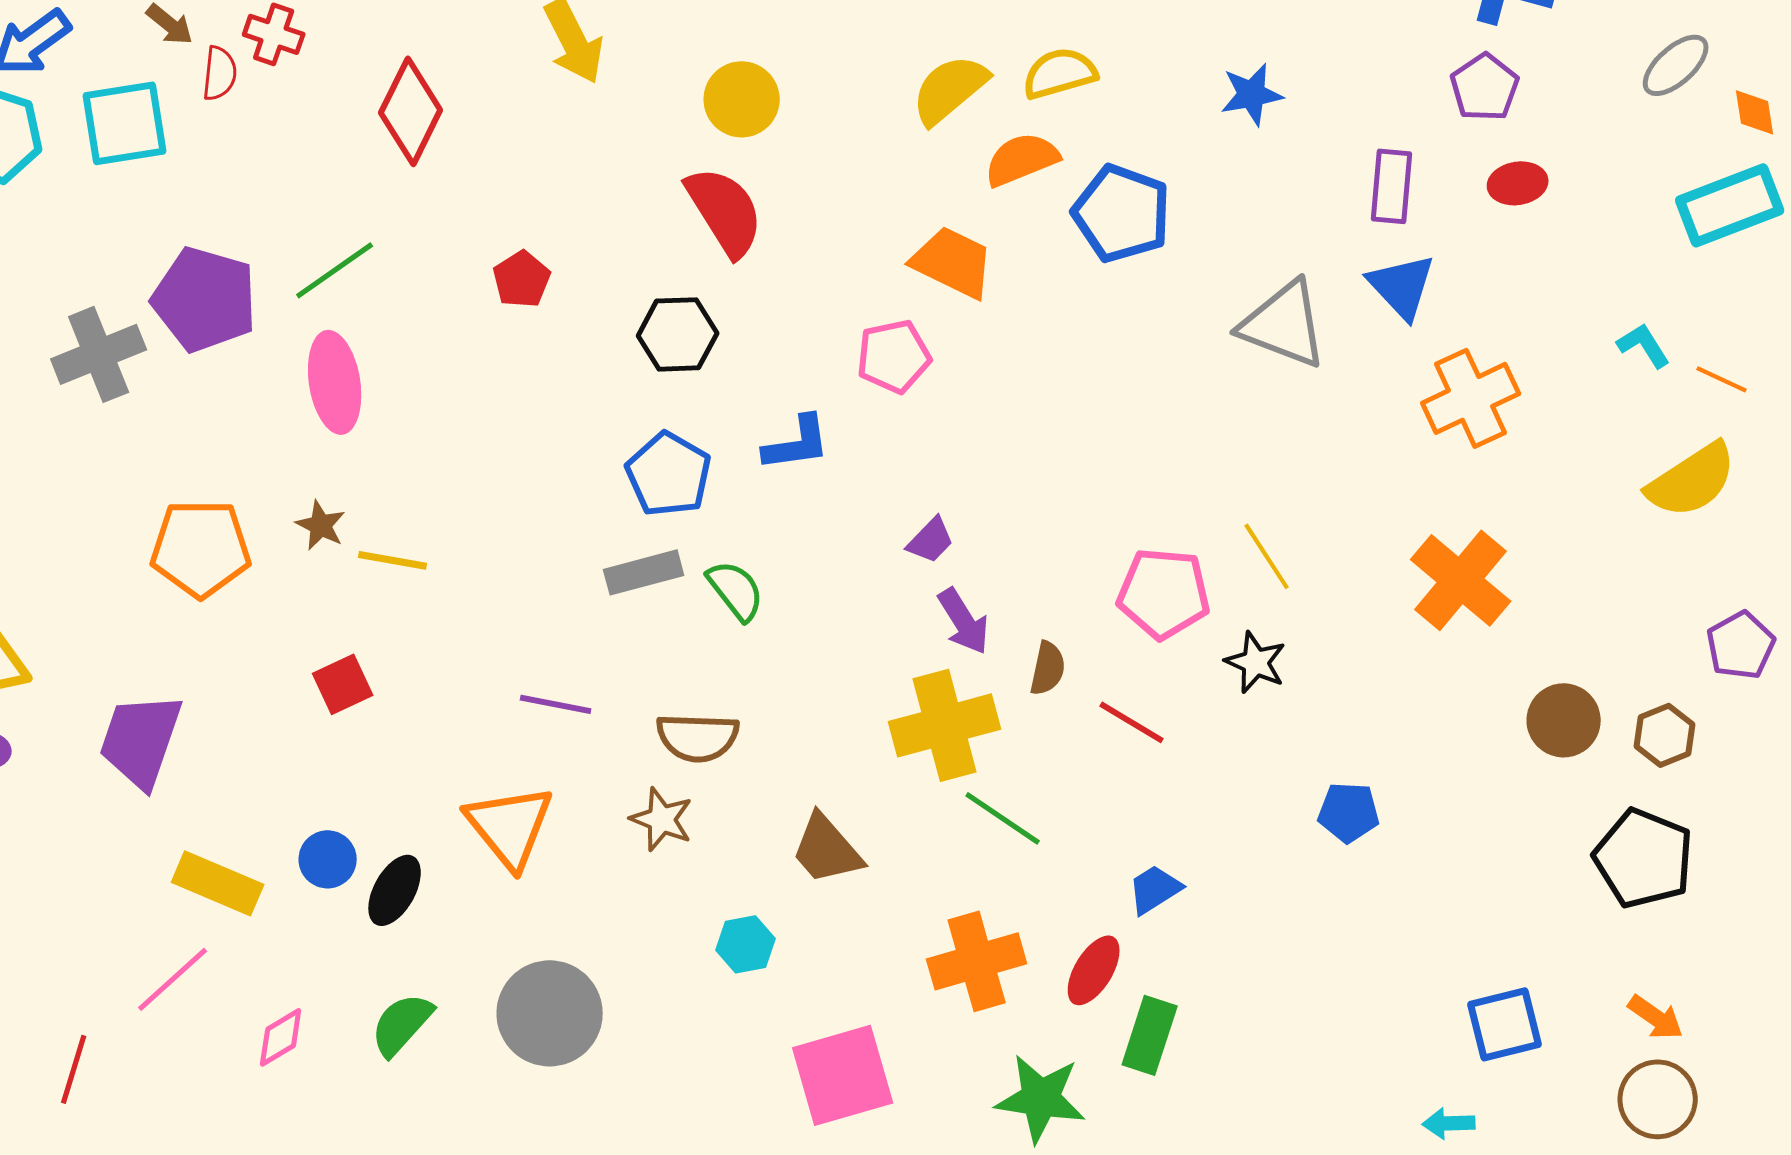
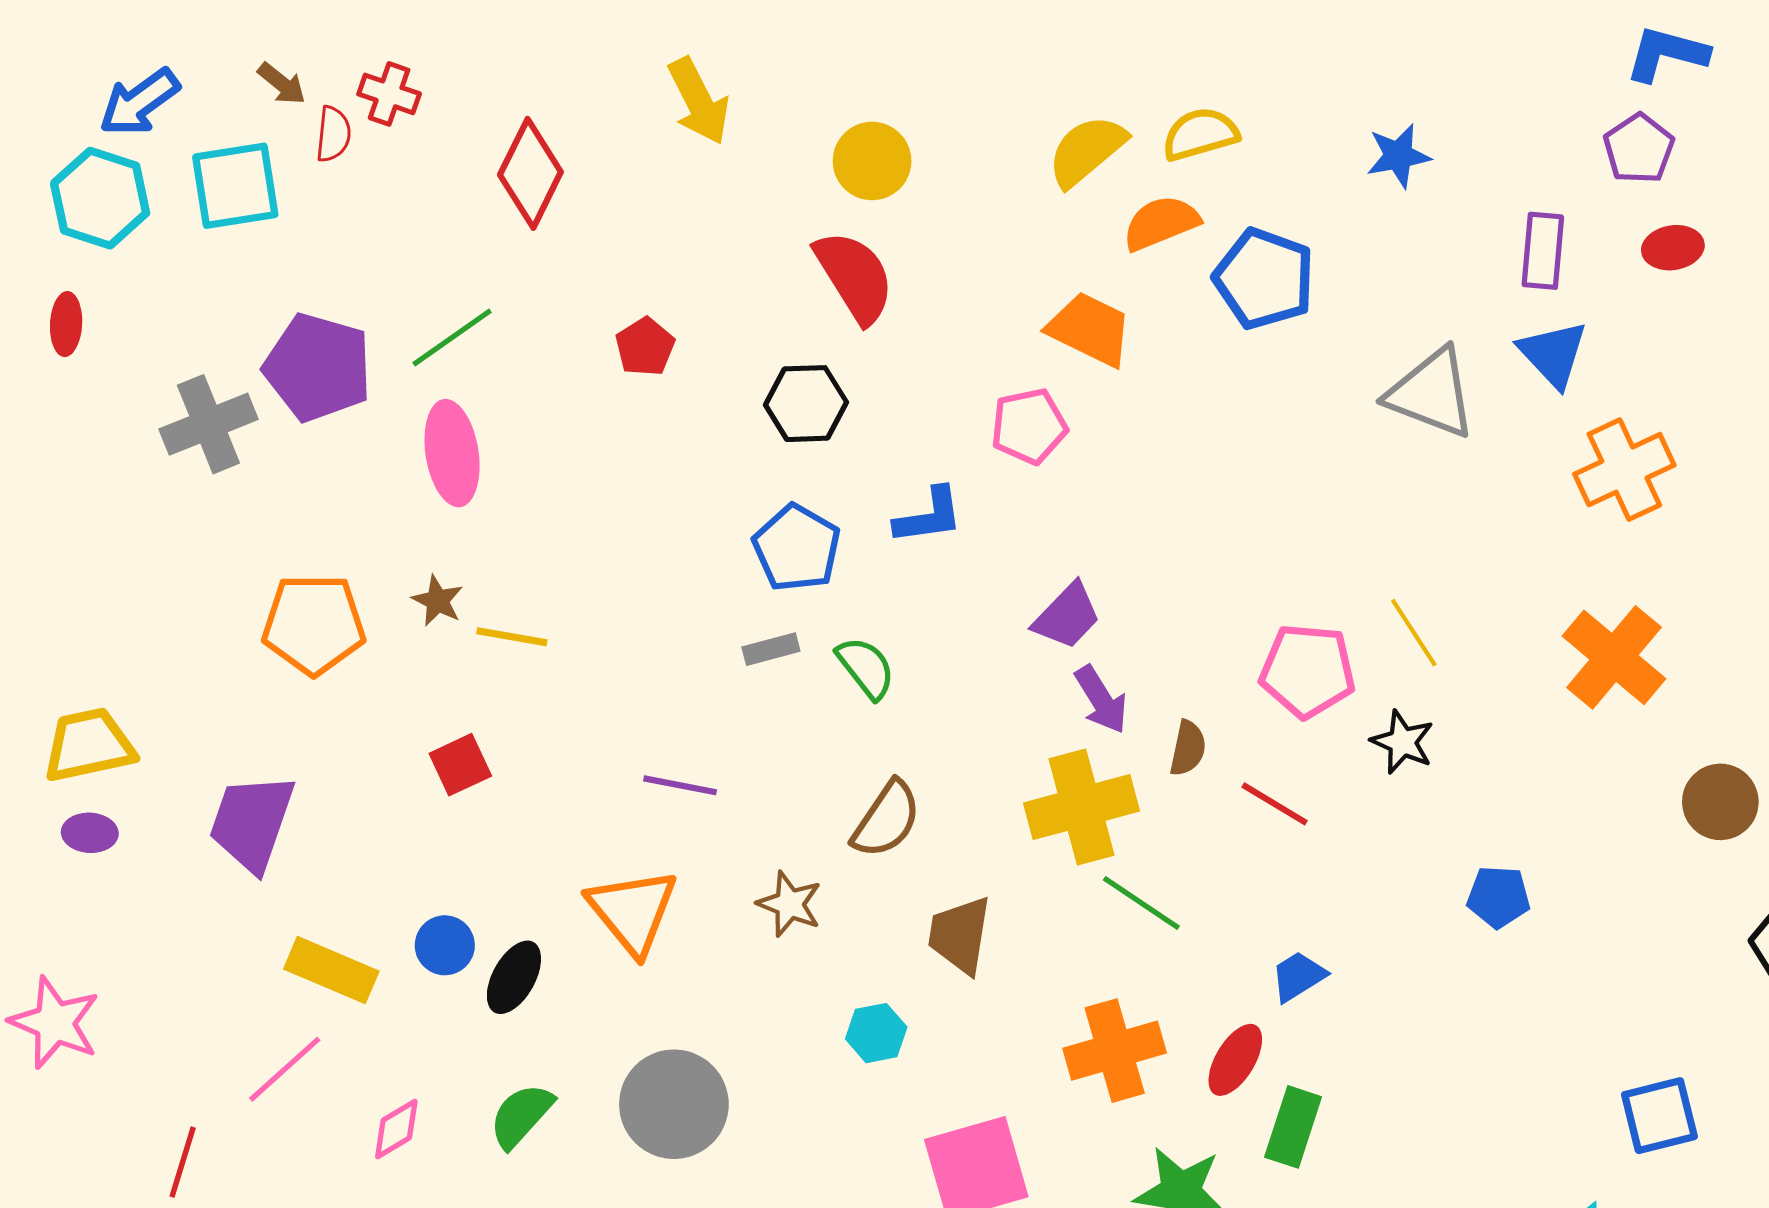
purple trapezoid: (931, 540) -> (1067, 616), size x1.4
gray rectangle: (644, 572) -> (771, 649), size x0.7
brown semicircle: (698, 737) -> (886, 819), moved, turned -58
brown trapezoid: (827, 849) -> (960, 935), turned 50

